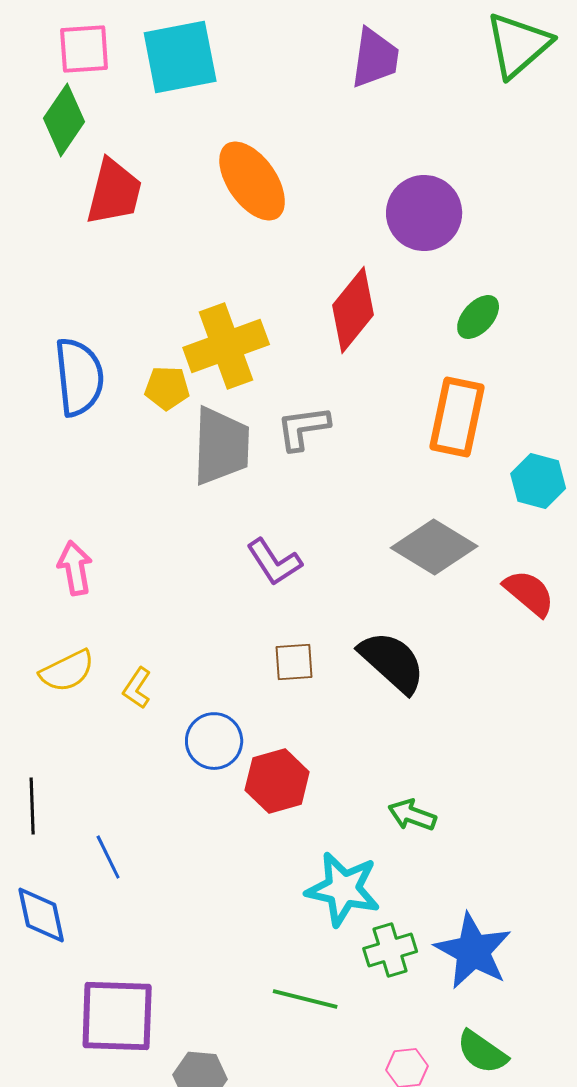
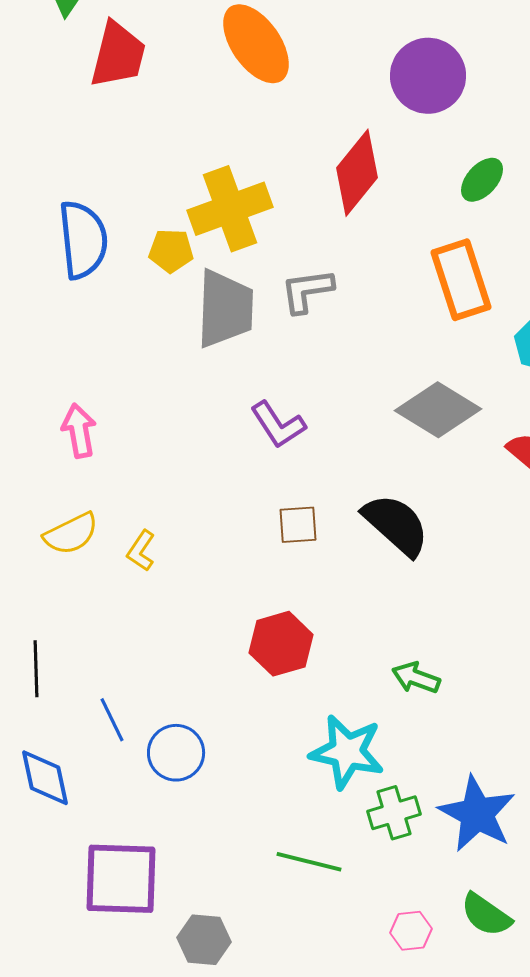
orange rectangle: (457, 417) -> (461, 280), turned -30
blue circle: (214, 741) -> (176, 753), moved

